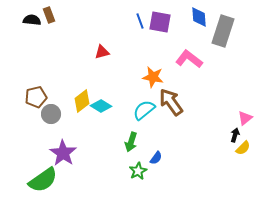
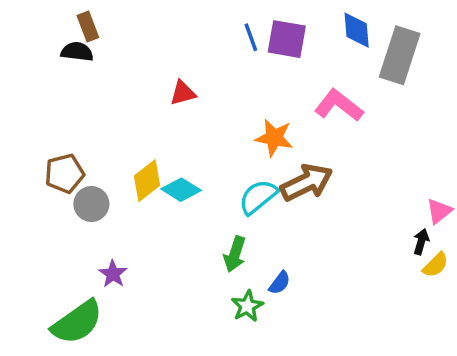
black semicircle: (32, 20) -> (77, 52), moved
brown arrow: (171, 102) -> (306, 182), turned 100
purple star: (63, 153) -> (113, 274), size x0.6

